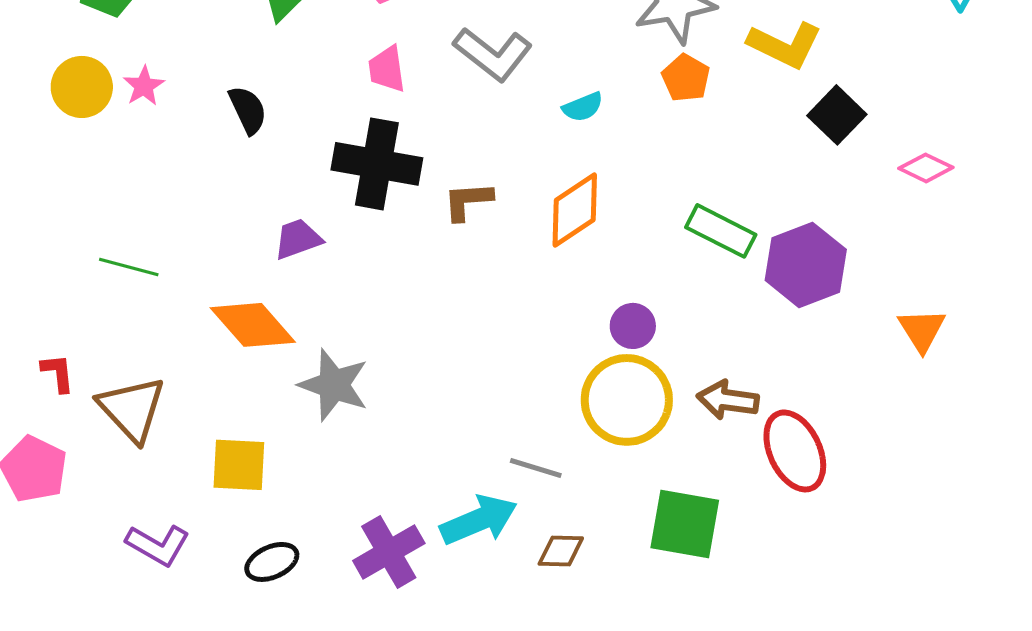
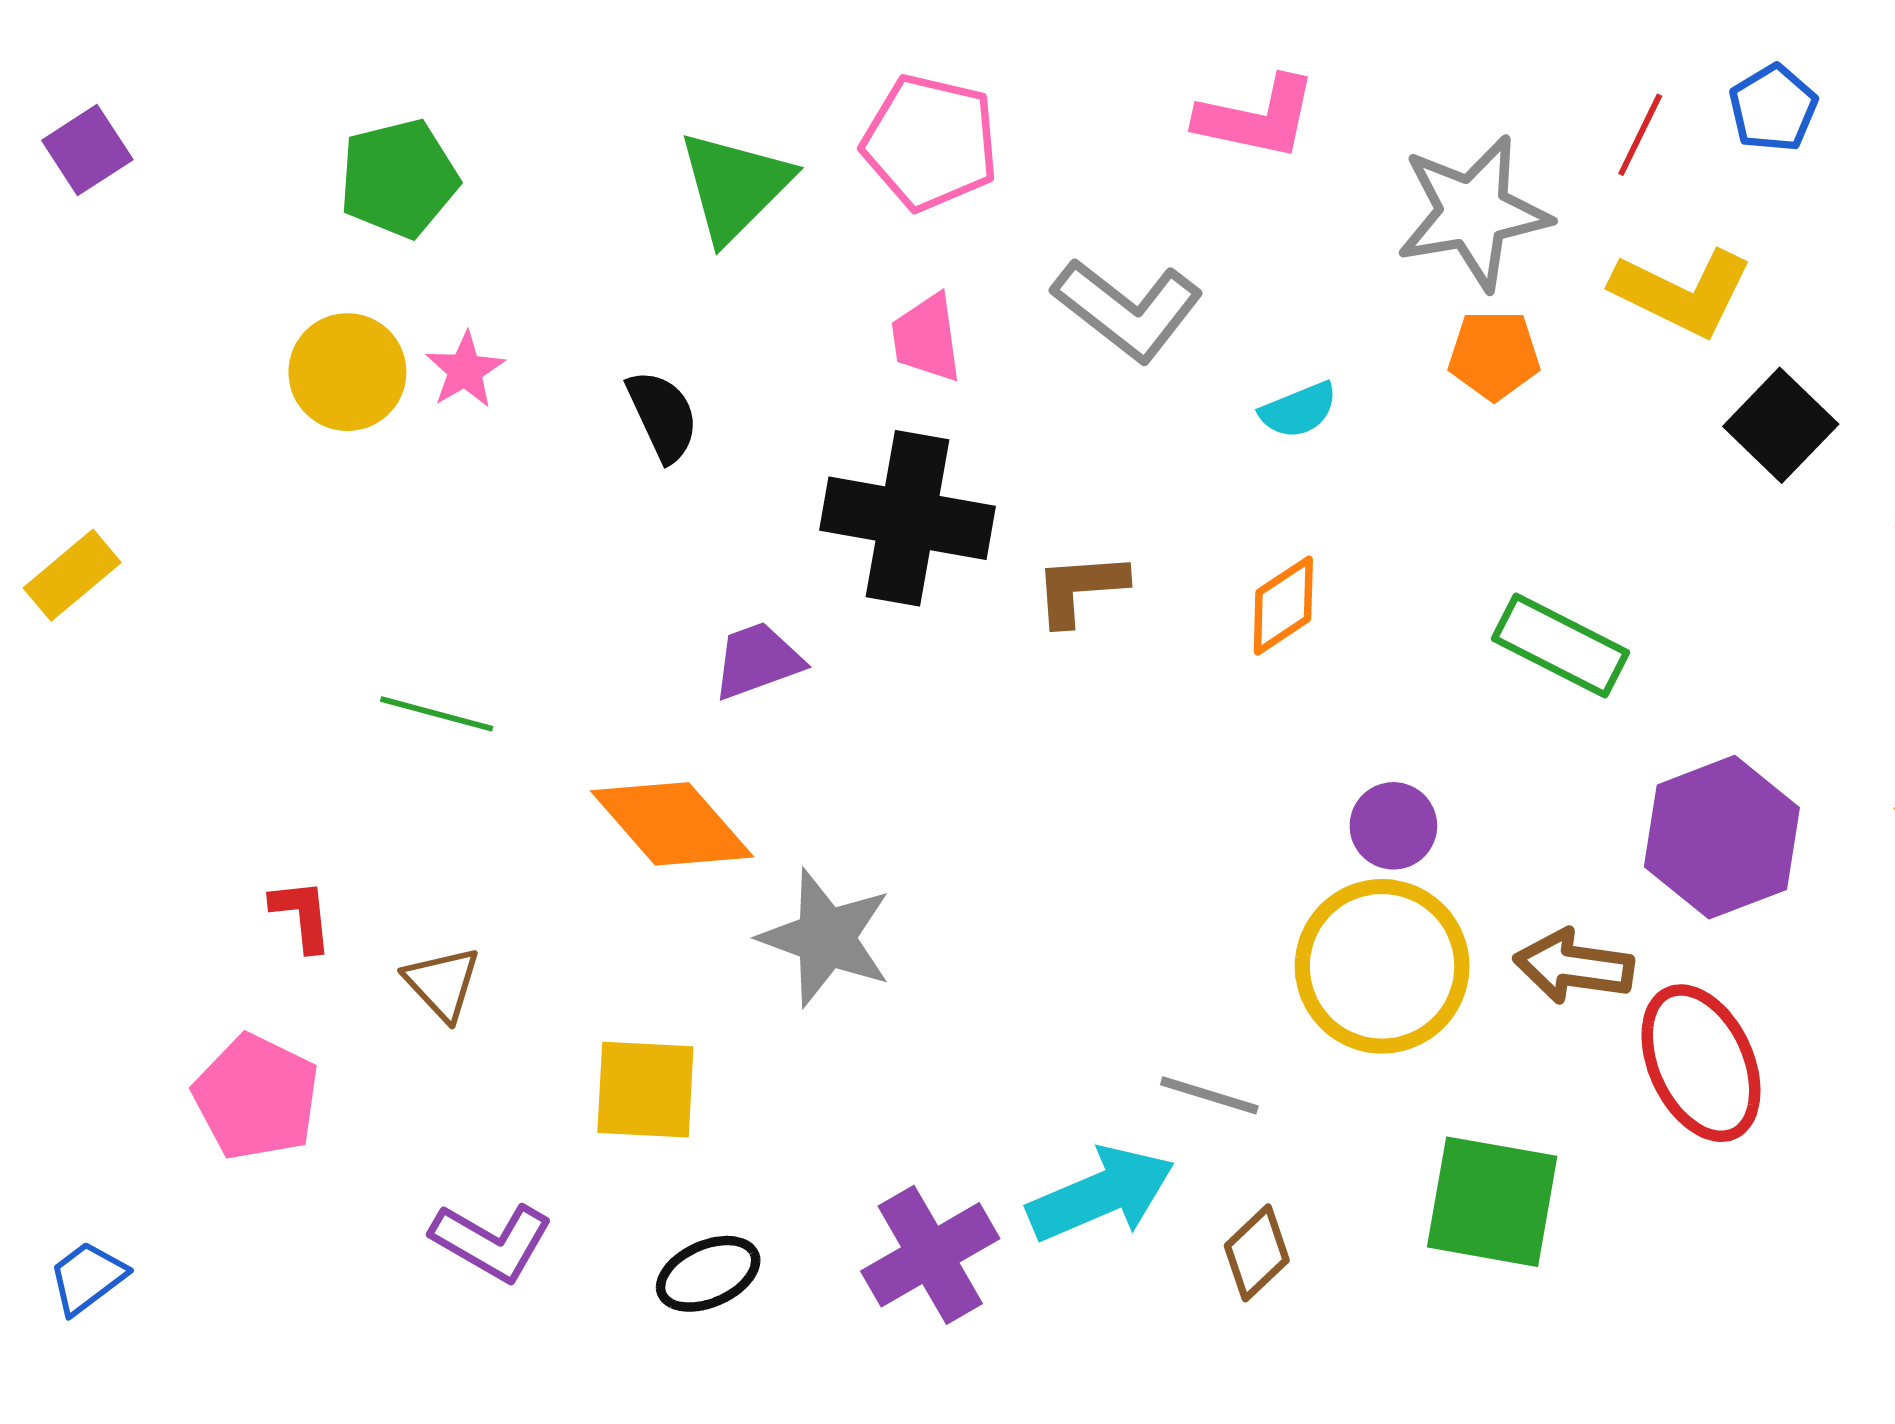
orange pentagon: (686, 78) -> (1494, 355), turned -30
orange diamond: (575, 210) -> (1283, 606), size x0.7
purple hexagon: (806, 265) -> (1722, 837), moved
brown triangle: (132, 409) -> (442, 983), size x0.6
brown diamond: (561, 551) -> (1257, 1253), turned -45

